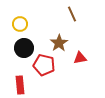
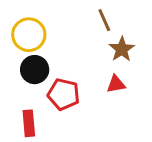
yellow circle: (20, 24) -> (29, 35), size x1.5
brown star: (59, 43) -> (122, 49), moved

